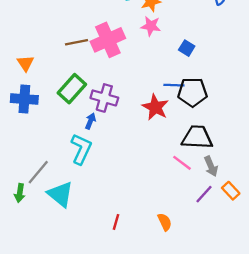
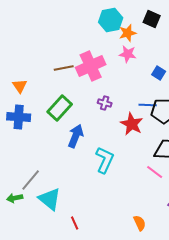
purple cross: (104, 98) -> (105, 103), moved, size x0.6
blue arrow: (90, 121) -> (76, 136), size x1.6
cyan L-shape: (81, 149) -> (105, 160), moved
green arrow: (20, 193) -> (15, 198), turned 70
red line: (116, 222) -> (75, 223), moved, turned -40

